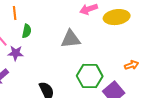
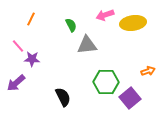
orange line: (15, 13) -> (31, 19), turned 32
green semicircle: (27, 31) -> (71, 25), moved, turned -40

